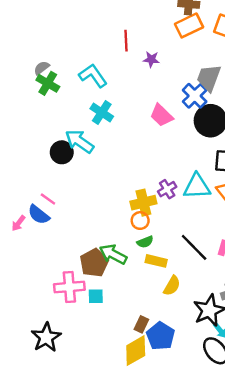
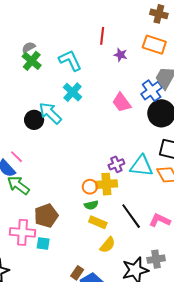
orange rectangle: (189, 26) -> (154, 45), moved, turned 35
yellow cross: (143, 203) -> (106, 184), moved
green arrow: (113, 254) -> (18, 185), moved

